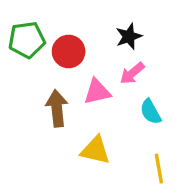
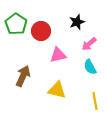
green pentagon: (27, 40) -> (16, 24), turned -30
pink arrow: (132, 73) -> (89, 44), moved
brown arrow: (57, 108) -> (23, 76), moved, turned 30

